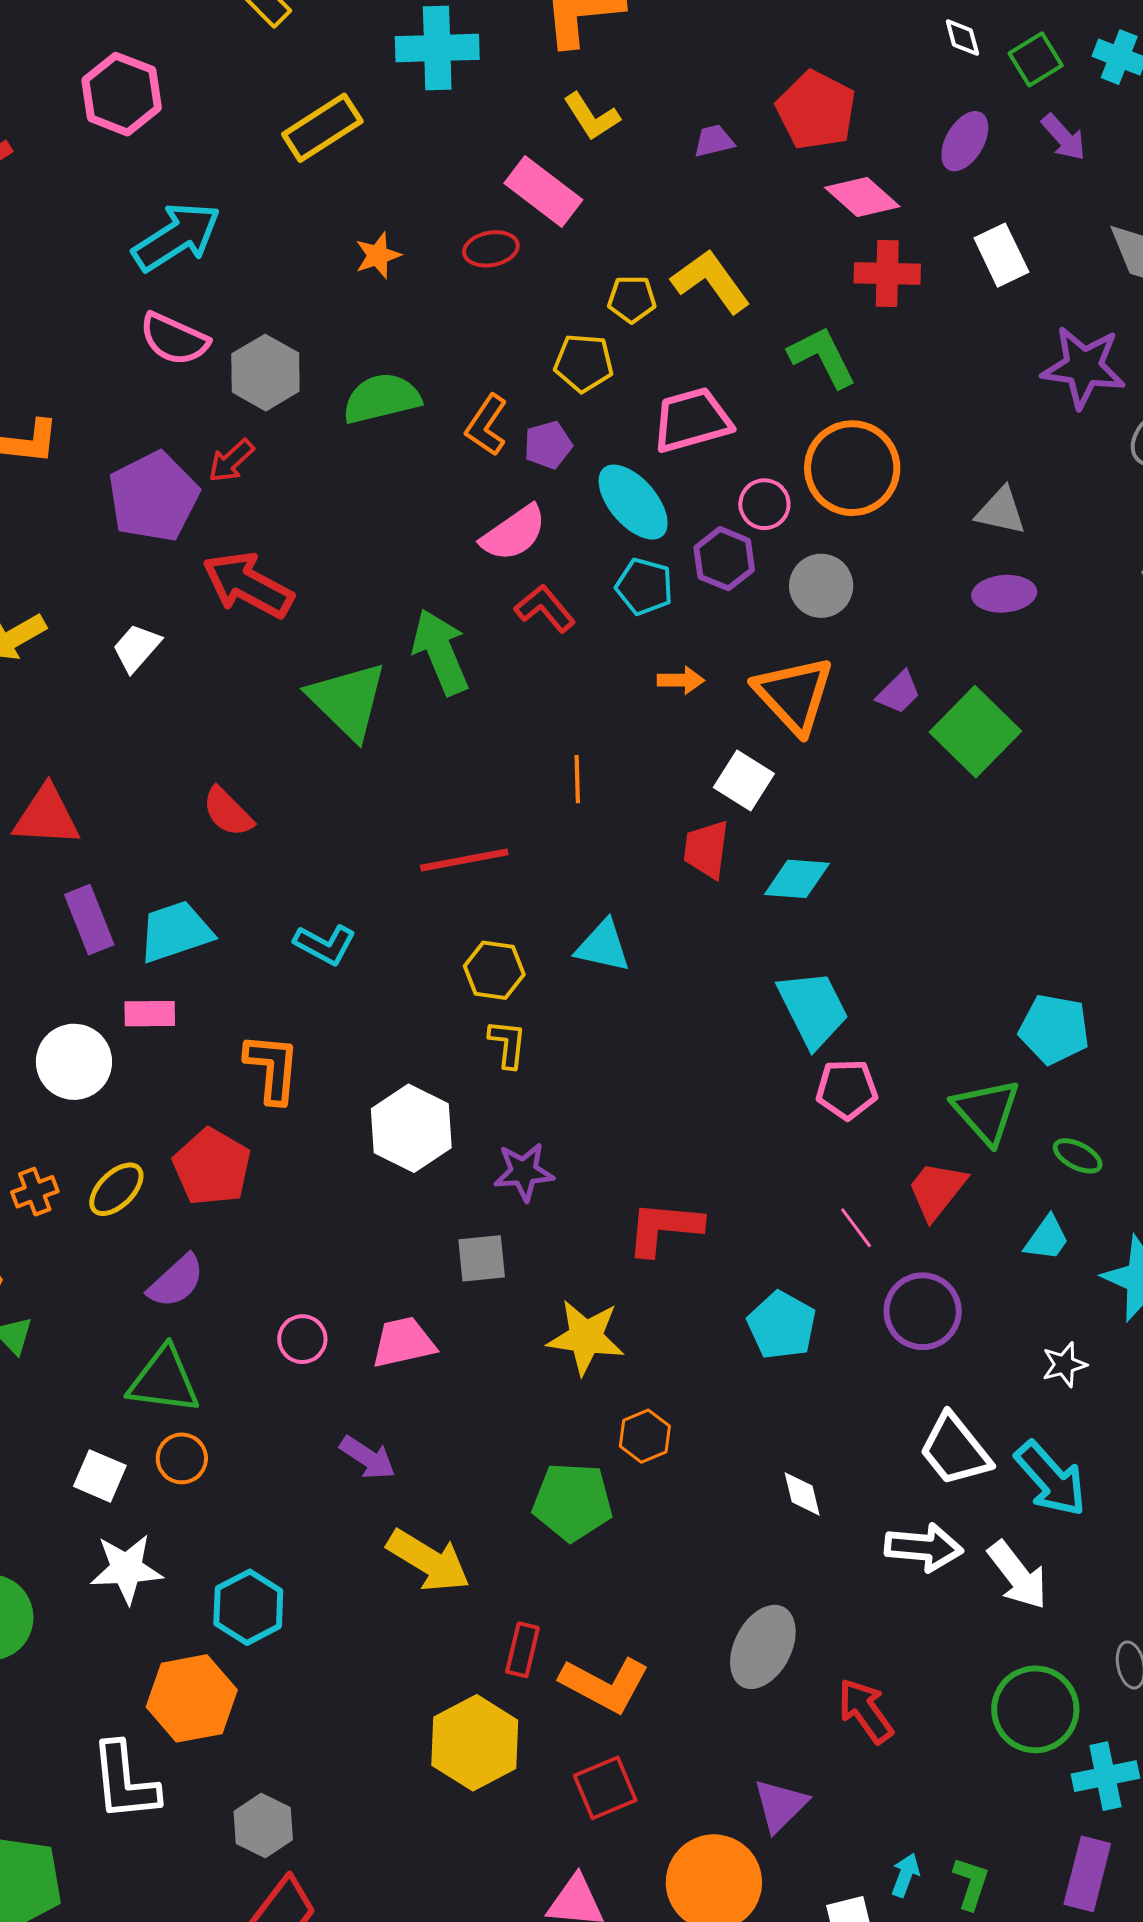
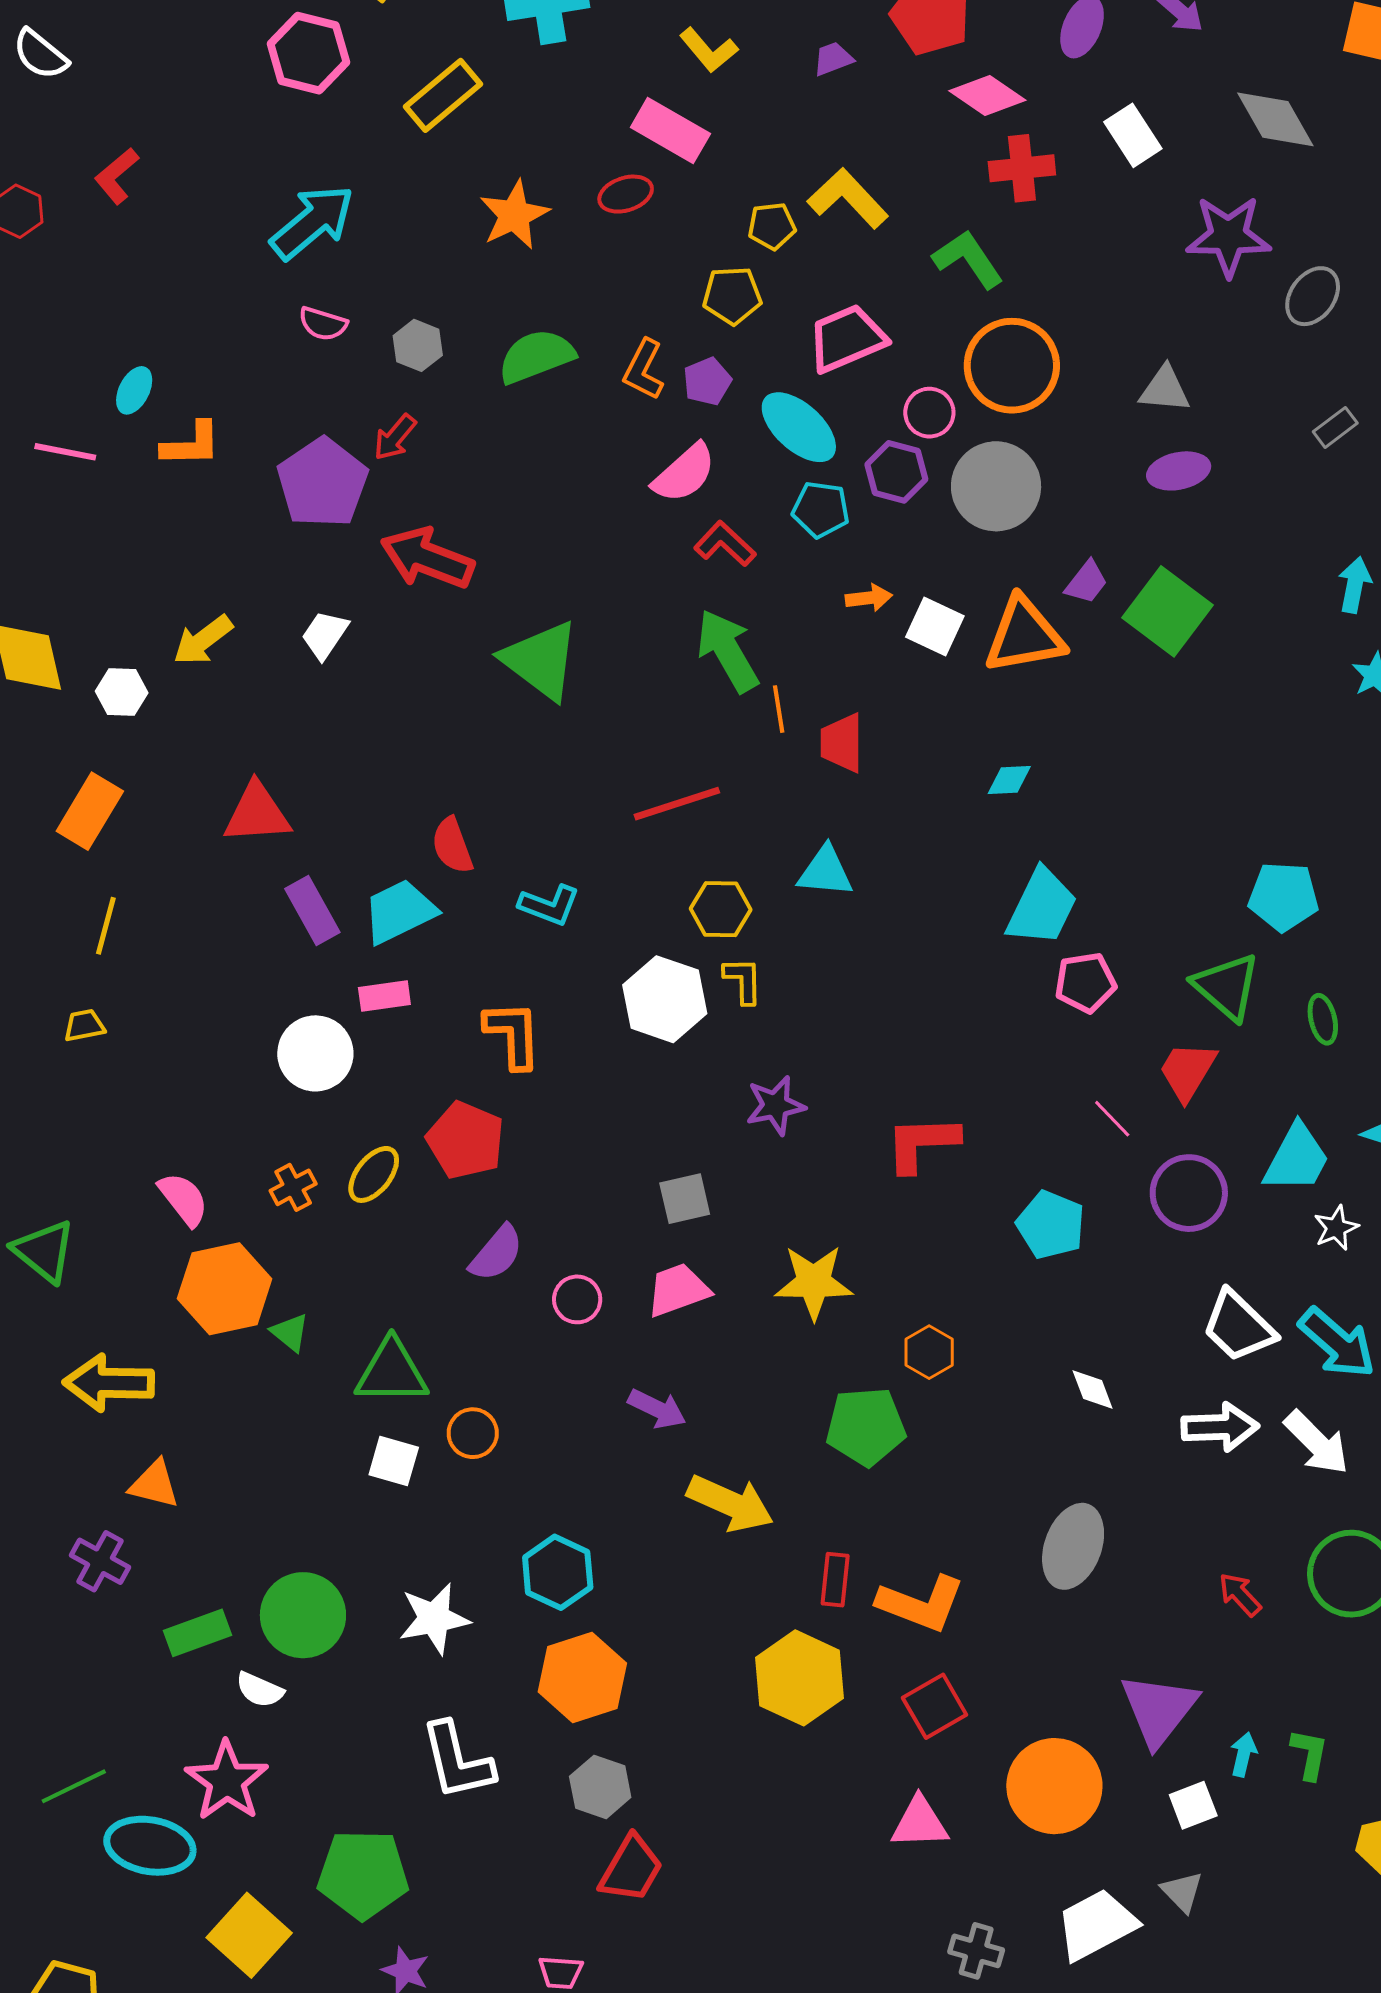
pink hexagon: (122, 94) -> (308, 53), moved
orange star: (378, 255) -> (514, 215), size x1.5
pink semicircle: (174, 339) -> (323, 324), size x0.7
gray hexagon: (265, 373) -> (418, 345), size x0.7
gray circle: (821, 586) -> (996, 486), size x1.4
green arrow: (440, 652) -> (728, 651), moved
orange triangle: (794, 695) -> (1024, 635), moved, turned -50
white square: (744, 780) -> (935, 627), moved
red semicircle: (228, 812) -> (452, 846), moved, turned 32
red trapezoid: (706, 849) -> (842, 743), moved
cyan diamond: (797, 879) -> (1009, 780), size x0.7
cyan trapezoid: (813, 1009) -> (1042, 907), turned 60
white hexagon: (411, 1128) -> (665, 999), moved
green ellipse: (1078, 1156) -> (1323, 1019), turned 57
cyan trapezoid: (1047, 1238) -> (1297, 1158), moved, size x1.5
gray square: (482, 1258) -> (685, 1199), moved
purple semicircle: (176, 1281) -> (496, 1253), moved
yellow star: (586, 1337) -> (814, 1282), moved
green triangle: (164, 1380) -> (392, 1372), moved
white star: (126, 1569) -> (434, 1619), moved
orange hexagon: (192, 1698) -> (582, 1677), moved
red arrow: (865, 1711) -> (1240, 1594), moved, size x0.7
purple triangle: (780, 1805) -> (1159, 1709), moved, size x1.4

